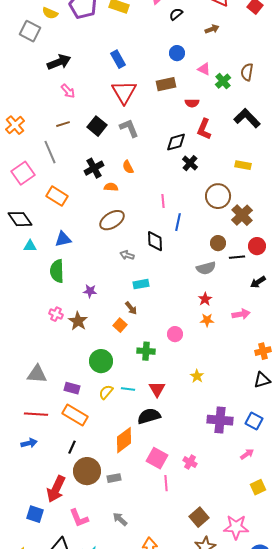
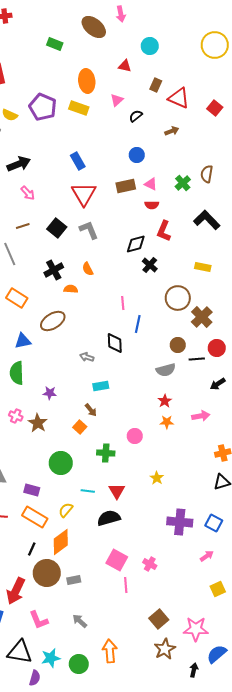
pink triangle: (204, 69) -> (151, 184), moved
brown ellipse: (112, 220) -> (53, 321), moved
yellow semicircle: (106, 392) -> (66, 510), moved
orange diamond: (124, 440) -> (61, 542), moved

